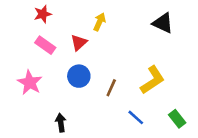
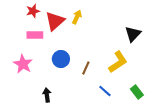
black triangle: (163, 23) -> (133, 34), moved, turned 48
red triangle: (79, 43) -> (55, 21), moved, size x1.5
pink rectangle: (45, 45) -> (35, 35), turned -35

